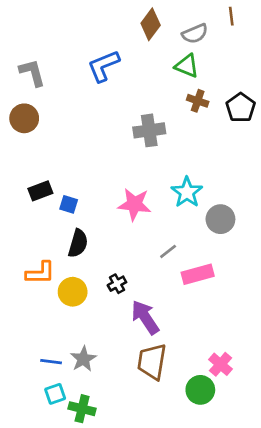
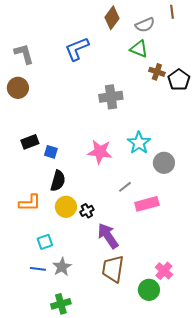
brown cross: (198, 101) -> (157, 72), moved
yellow circle: (73, 292) -> (66, 207), moved
cyan square: (55, 394) -> (45, 242), moved
green cross: (82, 409) -> (61, 304), turned -30

